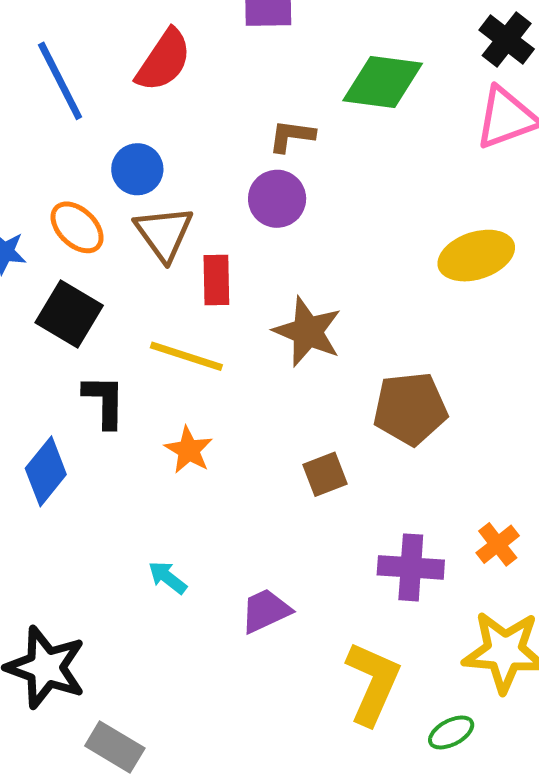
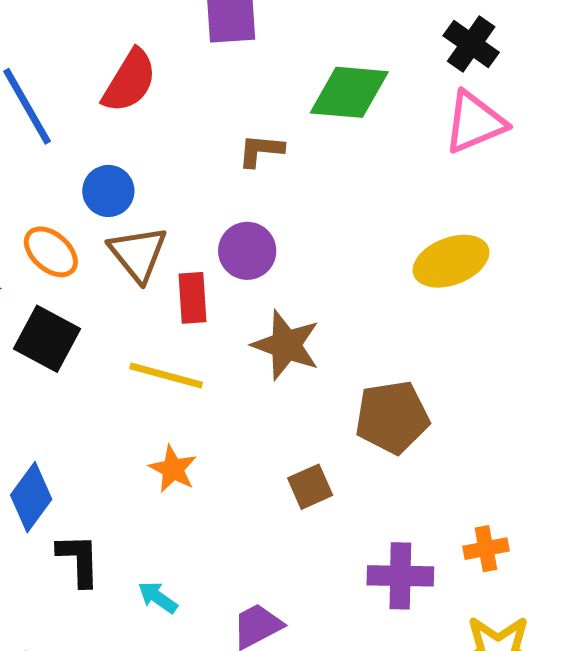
purple circle: (277, 199) -> (247, 251), moved
black L-shape: (104, 401) -> (79, 560), moved
orange cross: (498, 544) -> (486, 549), turned 30

